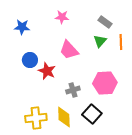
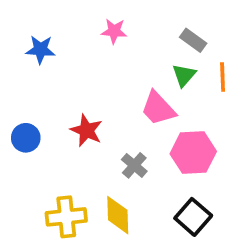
pink trapezoid: (69, 50) -> (158, 108), moved
blue circle: (30, 60) -> (26, 138), moved
gray cross: (73, 90) -> (134, 165), turned -32
black square: (92, 114) -> (193, 217), moved

